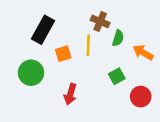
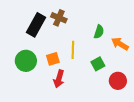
brown cross: (100, 21) -> (59, 18), moved
yellow line: (88, 45) -> (73, 50), moved
orange square: (63, 54) -> (53, 59), moved

